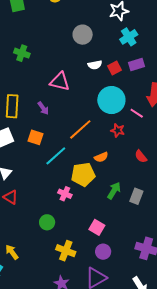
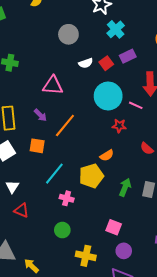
orange line: (80, 129) -> (65, 125), moved
cyan line: (56, 156) -> (54, 174), moved
pink cross: (65, 194) -> (67, 198), moved

